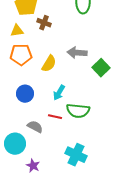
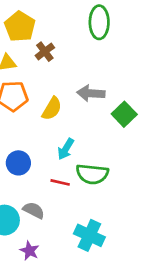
brown cross: (44, 23) -> (45, 52), turned 32
blue circle: (25, 94) -> (18, 163), moved
gray semicircle: (35, 127) -> (34, 210), moved

